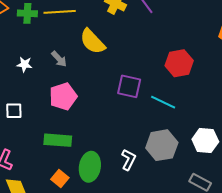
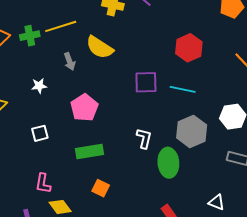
gray arrow: (59, 59) -> (70, 61), moved, turned 36
white L-shape: (129, 160) -> (144, 138), moved
green ellipse: (90, 167) -> (168, 163), moved

